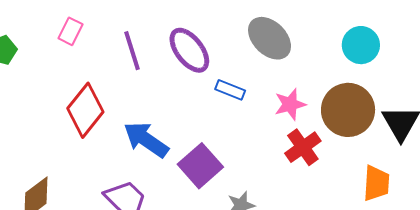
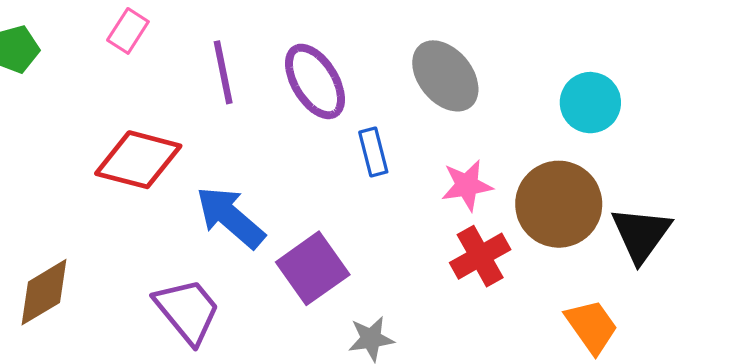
blue rectangle: (230, 90) -> (373, 152), turned 48
red diamond: (85, 110) -> (138, 160), turned 60
orange trapezoid: (376, 183) -> (592, 326), turned -45

